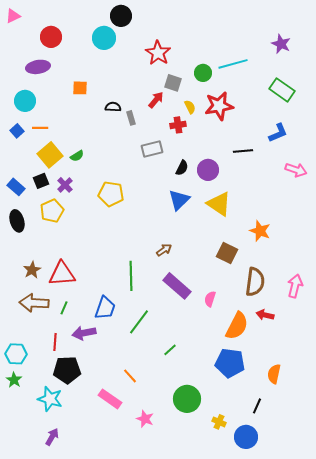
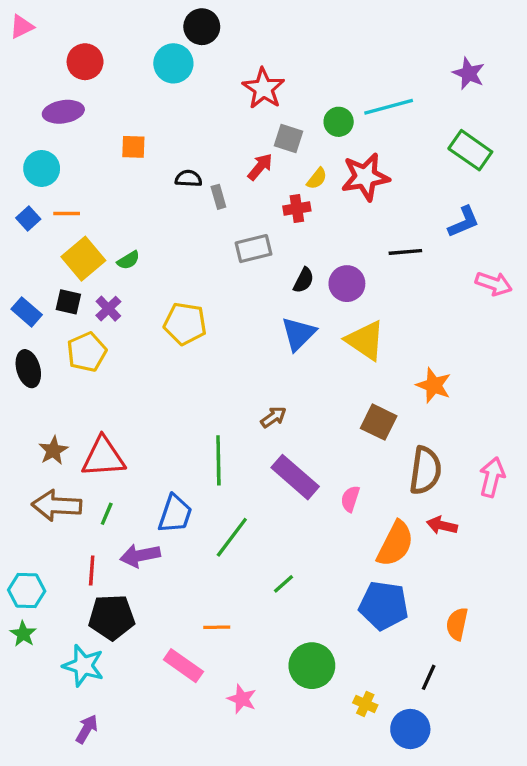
yellow semicircle: (190, 107) -> (317, 178), turned 64
black square: (41, 181) -> (68, 302), turned 35
orange line: (130, 376) -> (217, 627), turned -49

